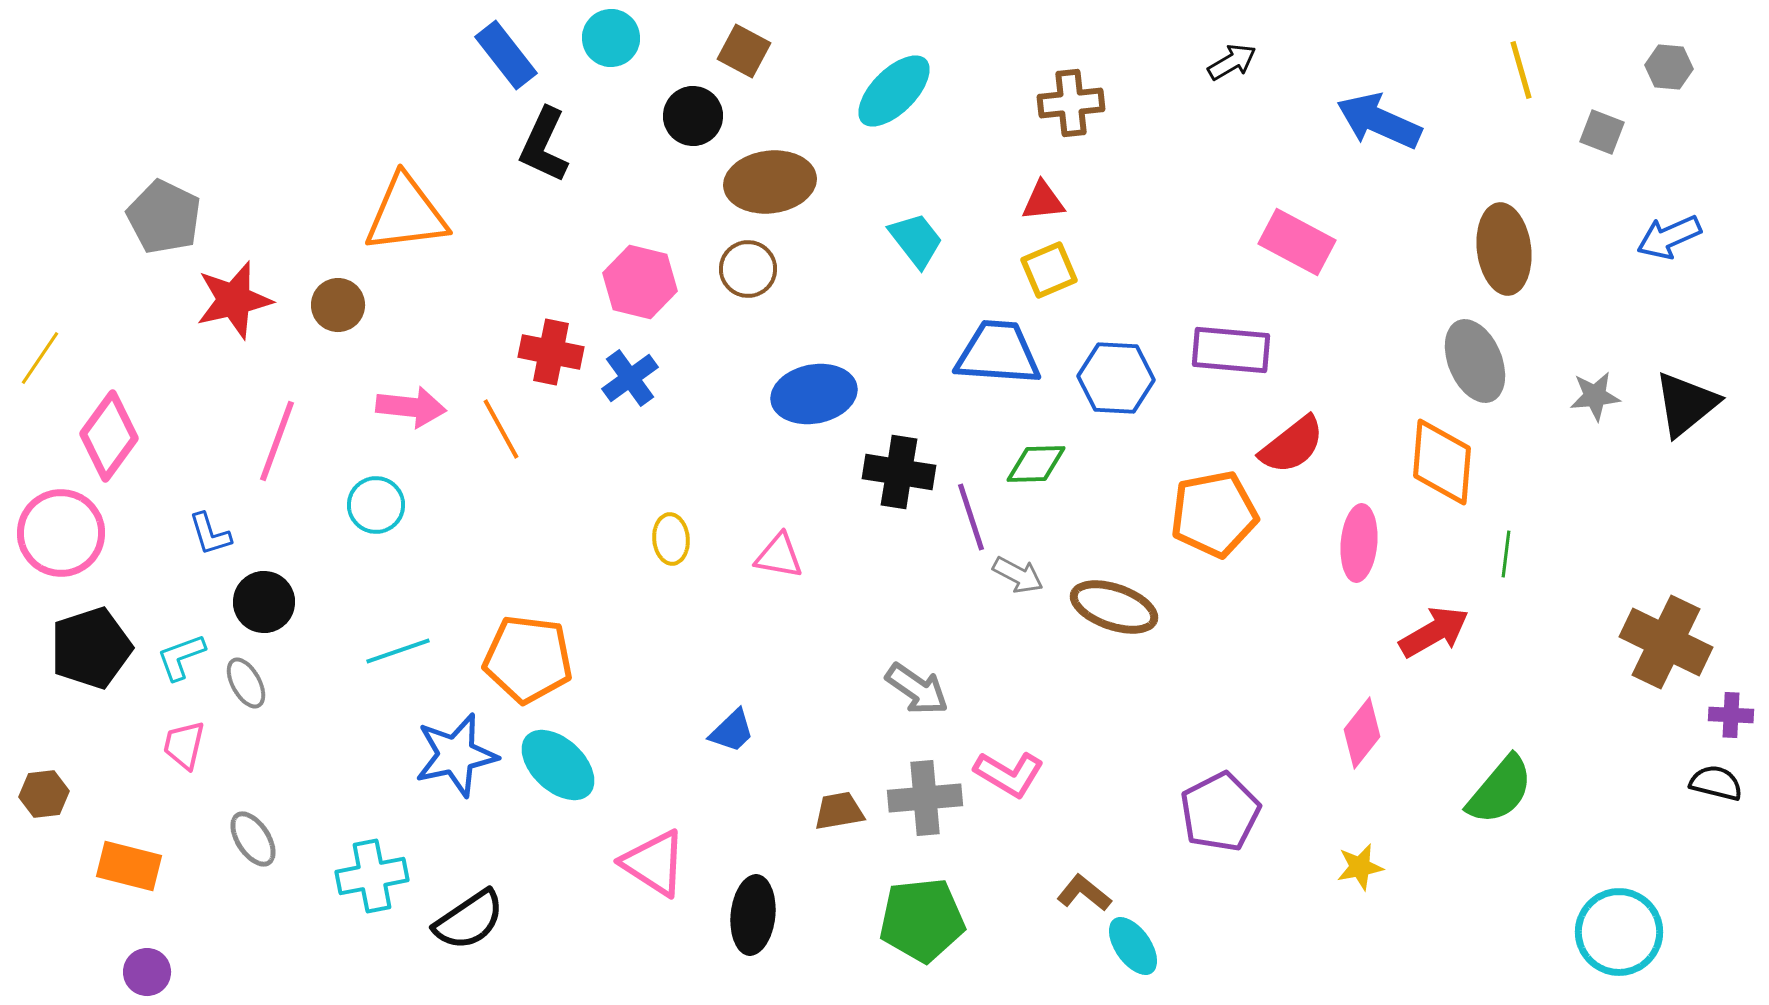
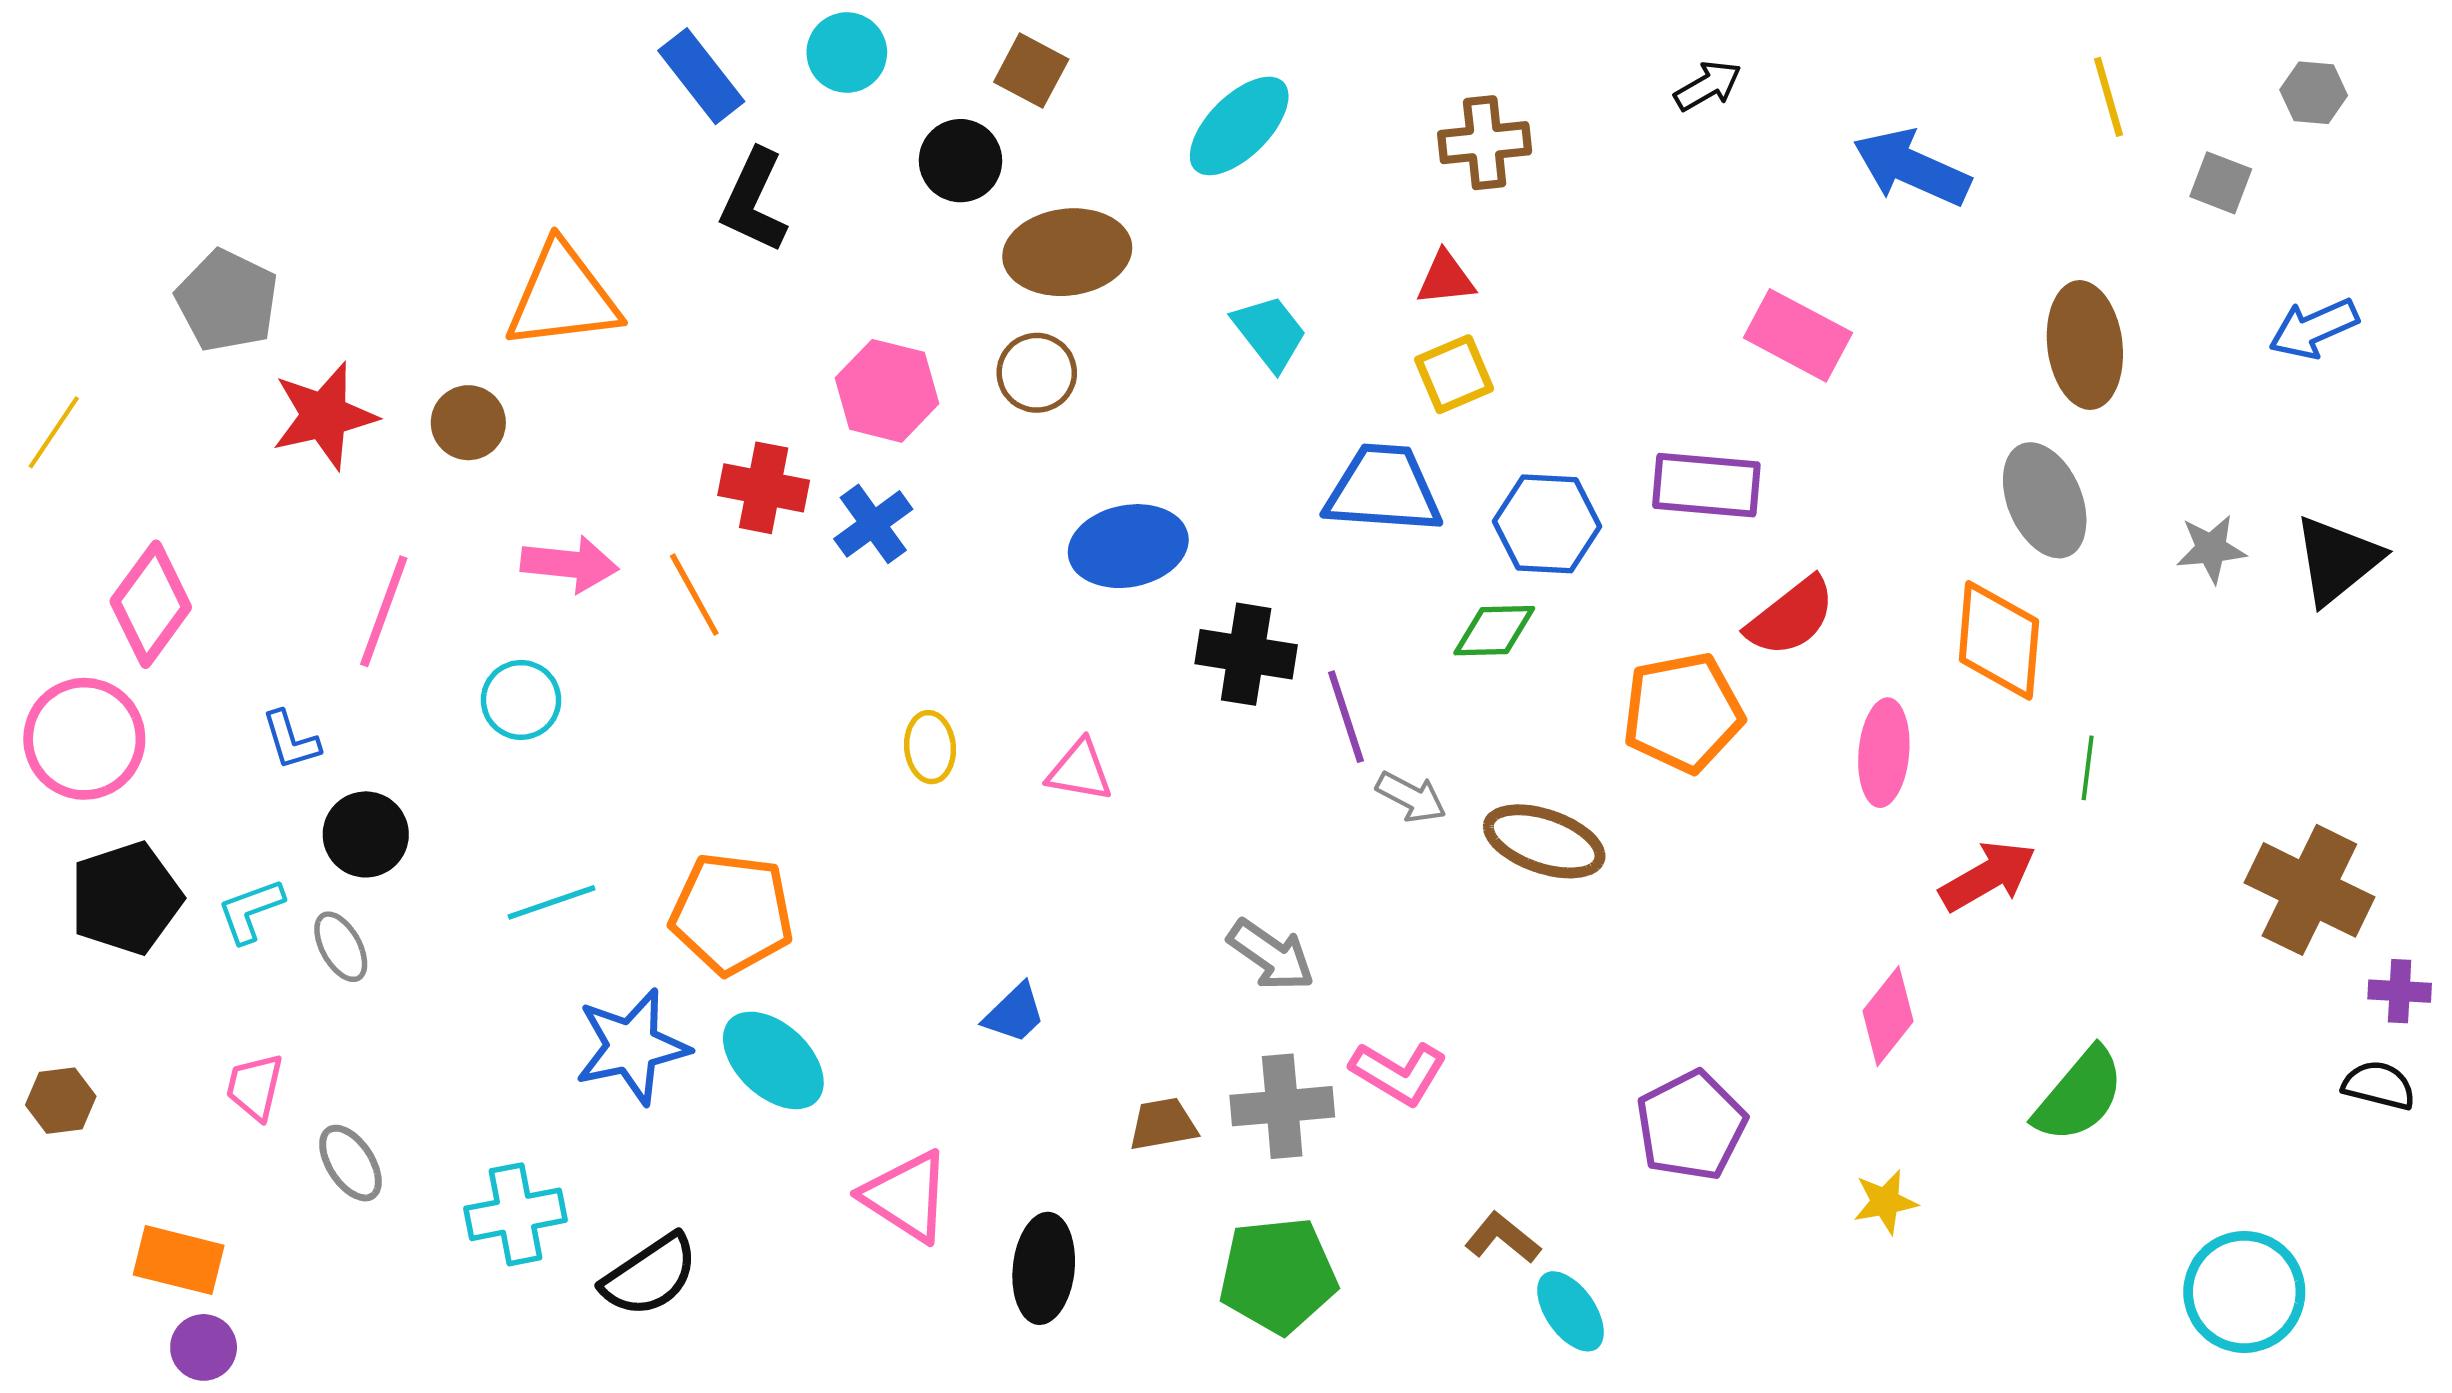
yellow line: (40, 358) -> (54, 432), moved
green diamond: (1036, 464) -> (1494, 631), moved
pink trapezoid: (184, 745) -> (255, 1087), moved
orange rectangle: (129, 866) -> (179, 1260), moved

